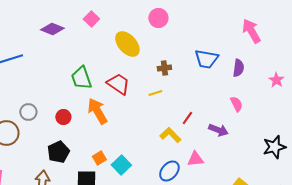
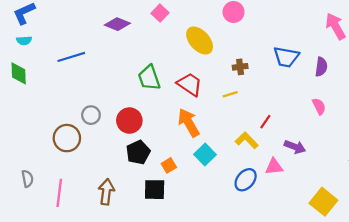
orange arrow: (97, 111) -> (189, 123), moved
red circle: (63, 117) -> (129, 121), size x1.5
purple arrow: (218, 130) -> (295, 147), moved
black pentagon: (58, 152) -> (138, 152), moved
cyan square: (121, 165) -> (205, 155), moved

